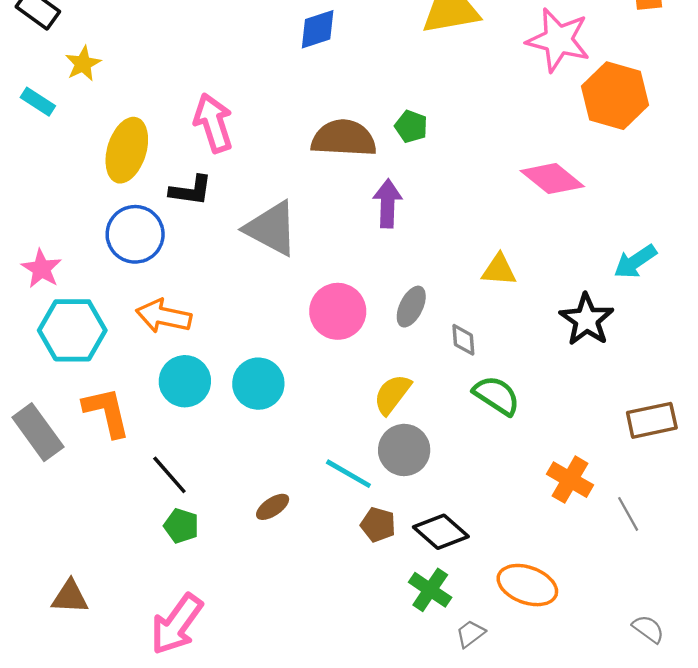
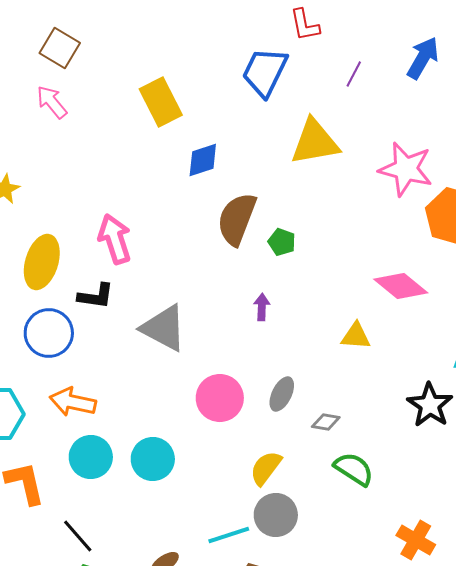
brown semicircle: (344, 138) -> (237, 219), moved, turned -72
purple arrow: (388, 203) -> (262, 307), size x0.7
yellow triangle: (499, 270) -> (356, 336), moved
gray diamond: (463, 340) -> (326, 422), turned -76
cyan line: (348, 474) -> (229, 535), turned -48

